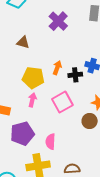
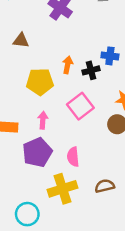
pink arrow: (32, 100) -> (43, 120), moved

